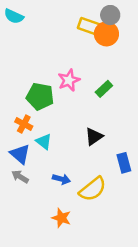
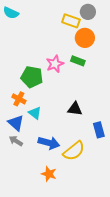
orange circle: (106, 34) -> (85, 38), moved
green rectangle: (104, 89) -> (78, 61), moved, turned 64
black triangle: (94, 136) -> (75, 109), turned 42
blue arrow: (61, 179) -> (49, 143), size x1.5

